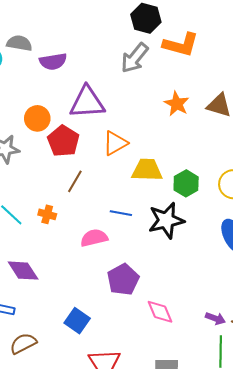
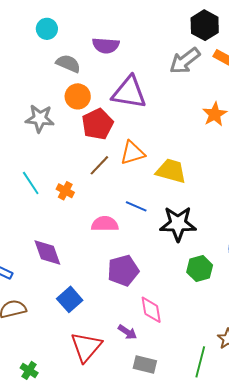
gray semicircle: (19, 43) -> (68, 64), moved
orange triangle: (115, 143) -> (132, 153), moved
green hexagon: (186, 183) -> (200, 269), moved
purple diamond: (23, 271) -> (47, 253), moved
purple arrow: (215, 318) -> (127, 332), moved

